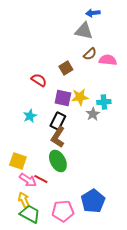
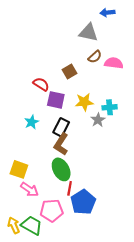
blue arrow: (93, 13) -> (107, 13), moved
purple square: (63, 98) -> (56, 100), moved
red line: (41, 179) -> (70, 188), moved, turned 72
yellow arrow: (24, 200) -> (14, 225), moved
blue pentagon: (93, 201) -> (83, 202), moved
pink pentagon: (63, 211) -> (52, 211), moved

